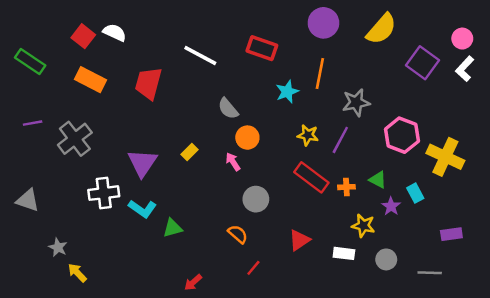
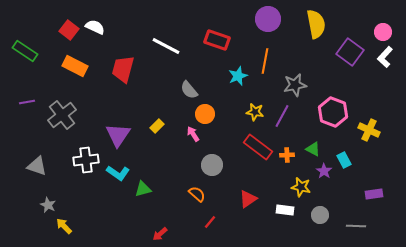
yellow semicircle: (381, 29) -> (316, 24), turned -52
yellow cross: (445, 157) -> (369, 130), size x0.7
gray triangle: (28, 200) -> (37, 166), moved

